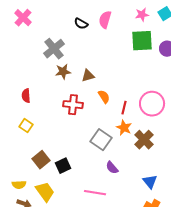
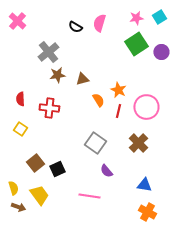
green square: (142, 41) -> (136, 44), turned -30
red cross: (73, 105) -> (49, 108), moved
orange star: (124, 128) -> (118, 90), moved
blue triangle: (150, 182) -> (144, 185), turned -42
yellow semicircle: (19, 185) -> (13, 188), turned -104

